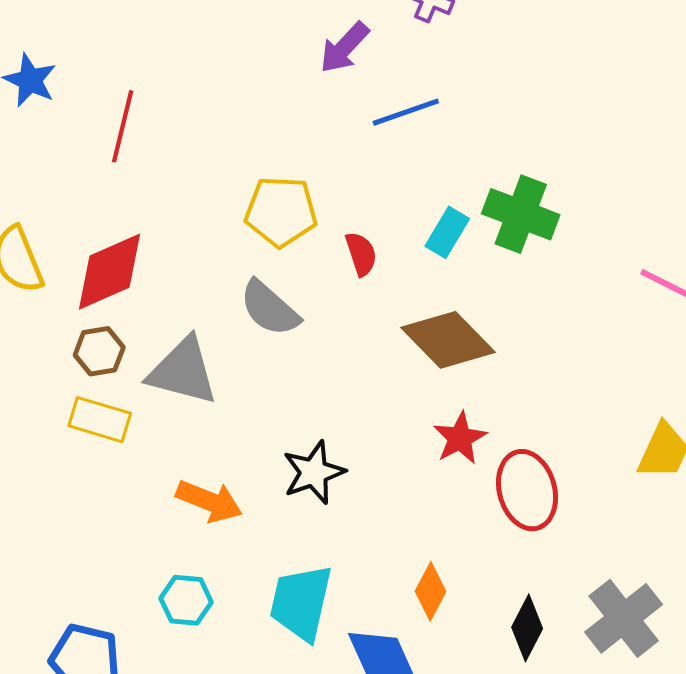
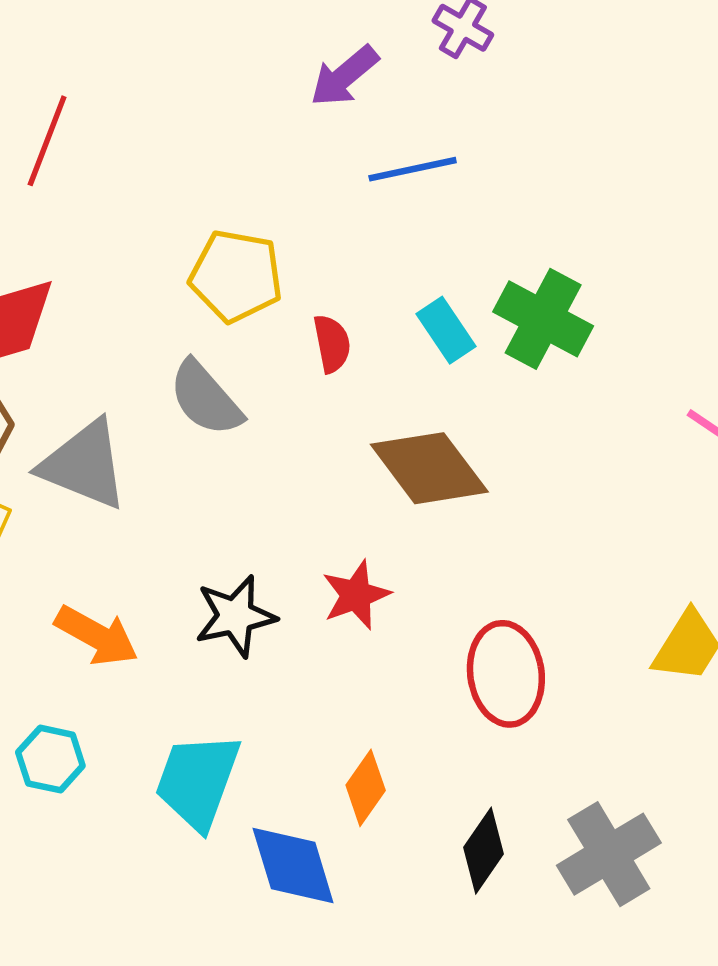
cyan rectangle: (447, 232) -> (446, 330), turned -72
red star: (460, 438) -> (356, 595), moved

